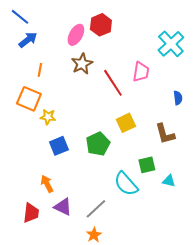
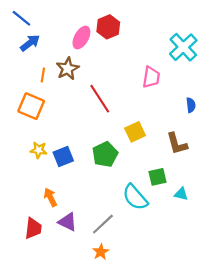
brown star: (82, 64) -> (68, 69), moved
red line: (113, 83) -> (100, 99), moved
yellow star: (48, 117) -> (39, 150), moved

